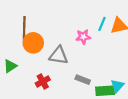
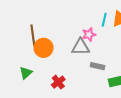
gray triangle: (59, 55) -> (81, 47), moved
gray rectangle: (83, 80) -> (98, 66), moved

